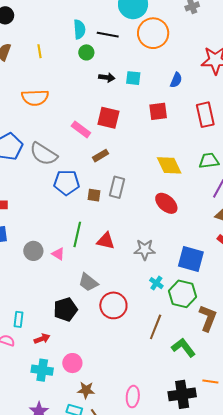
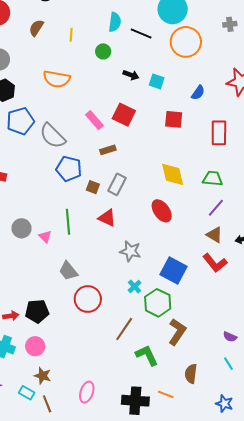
green circle: (86, 52) -> (103, 51), moved
green line: (77, 234) -> (68, 222), turned -30
red triangle: (106, 241) -> (107, 218), moved
black pentagon: (65, 309) -> (37, 311), moved

